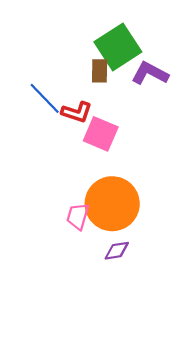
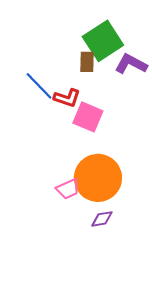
pink trapezoid: (78, 216) -> (68, 189), turned -130

